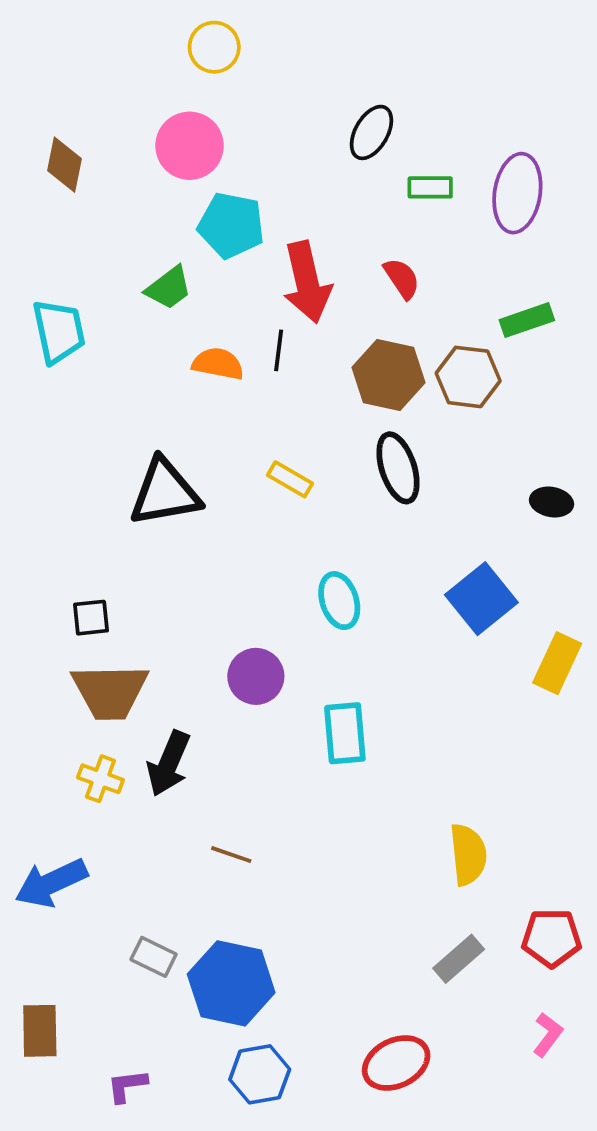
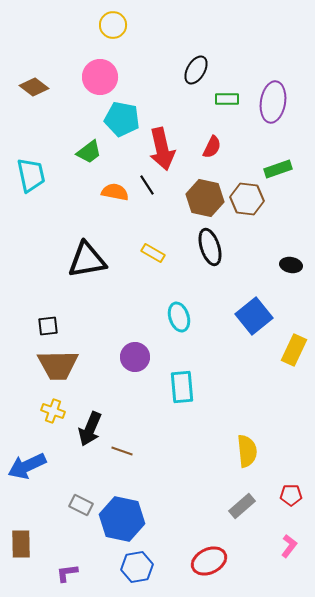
brown diamond: (64, 165) -> (34, 87), turned -64
red semicircle: (402, 278) -> (212, 147), turned 60
black line: (279, 350) -> (147, 185), turned -40
black arrow: (169, 764) -> (90, 429), moved
red pentagon: (552, 938) -> (291, 495), size x0.7

